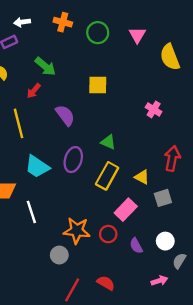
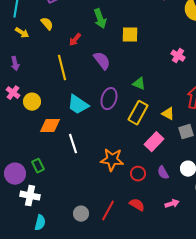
green arrow: (45, 66) -> (100, 19), moved, turned 30
red circle: (108, 234) -> (138, 174), moved
gray circle: (59, 255) -> (81, 214), moved
pink arrow: (159, 281) -> (172, 204), moved

